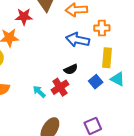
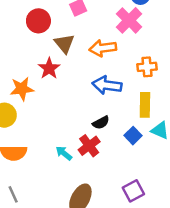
red star: (24, 17) -> (49, 68), moved, turned -30
orange cross: (102, 28) -> (147, 67), moved

